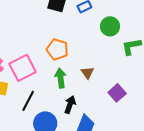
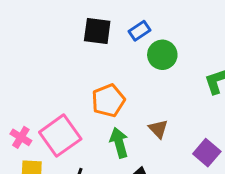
green circle: (110, 26) -> (162, 55), moved
orange pentagon: (57, 49) -> (108, 100), turned -30

